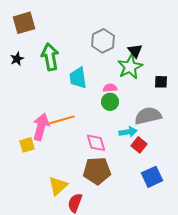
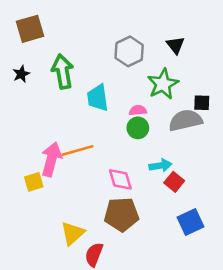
black triangle: (135, 51) -> (175, 45), moved
gray semicircle: (148, 116) -> (185, 120), moved

